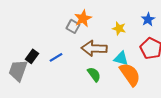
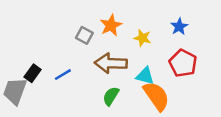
orange star: (83, 18) -> (111, 25), moved
green semicircle: (94, 74) -> (111, 96), turned -112

